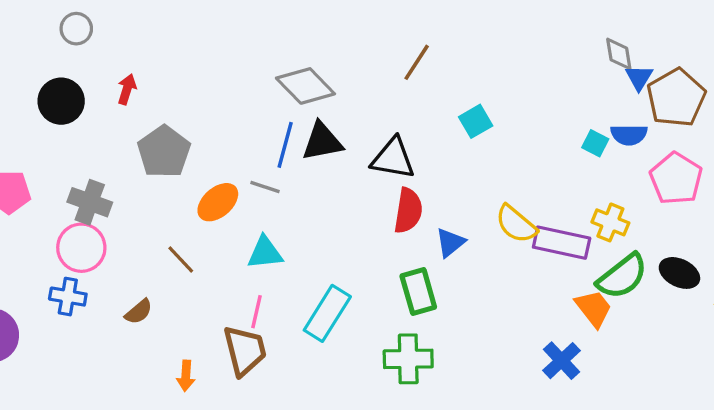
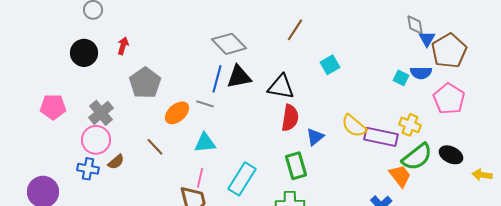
gray cross: (90, 202) -> (101, 113), turned 30
brown semicircle: (139, 312) -> (116, 162), moved

